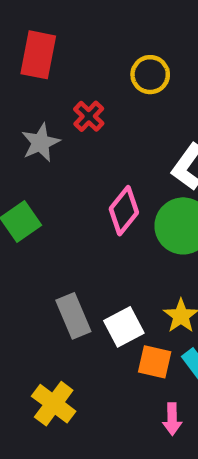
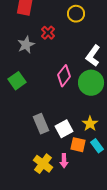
yellow cross: (54, 404) -> (43, 164), moved
pink arrow: (172, 419) -> (64, 161), moved

